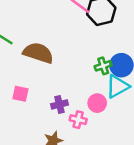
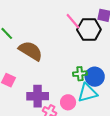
purple cross: (59, 104) -> (38, 96), size x1.5

